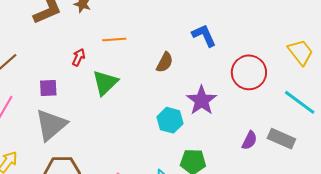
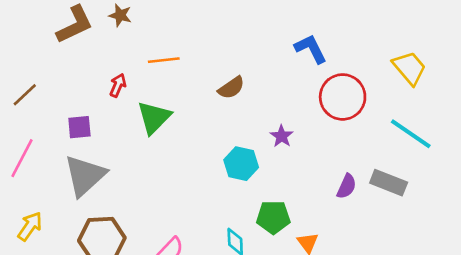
blue L-shape: (204, 35) -> (311, 49), moved
brown semicircle: (165, 62) -> (231, 88), turned 30
purple star: (202, 100) -> (282, 136), size x0.6

